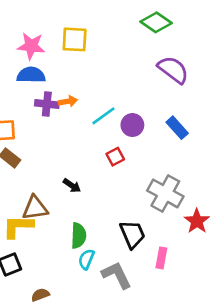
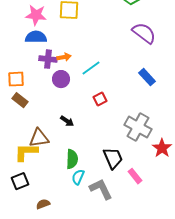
purple circle: (132, 125) -> (61, 79), moved
pink rectangle: (161, 258) -> (135, 176), turned -49

